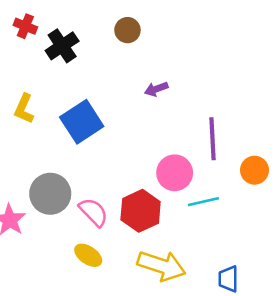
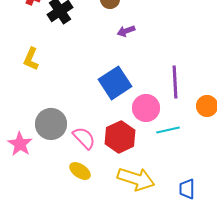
purple arrow: (156, 89) -> (126, 31), moved
blue square: (82, 122) -> (115, 83), moved

